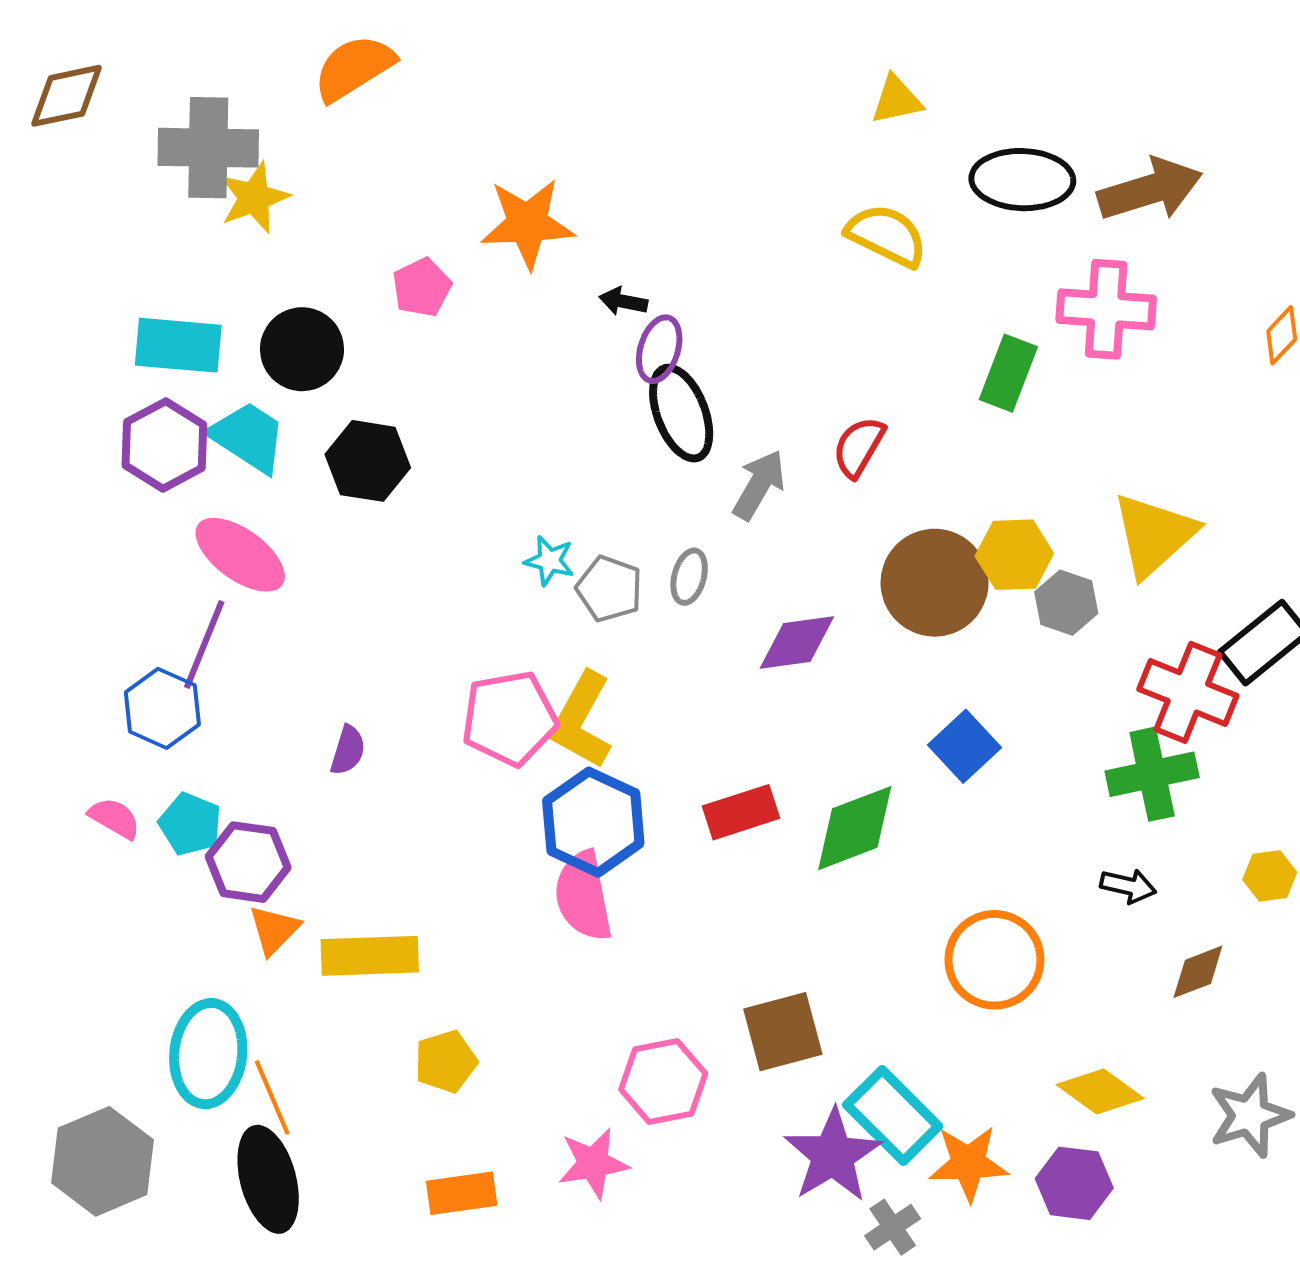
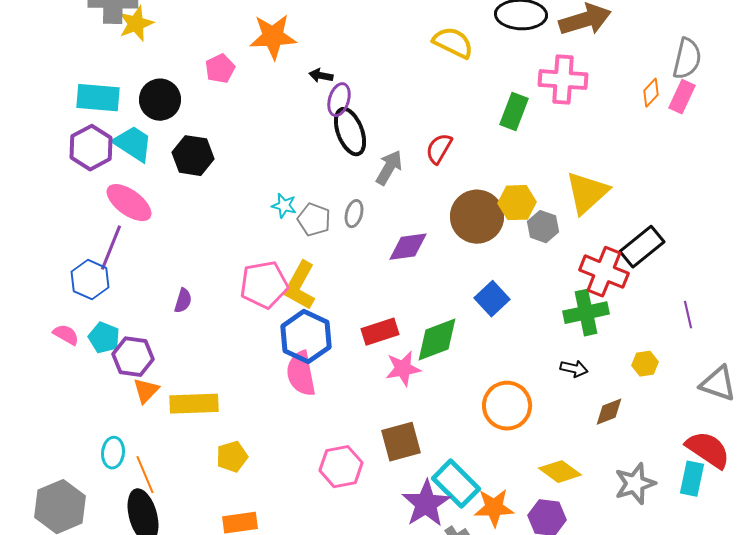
cyan ellipse: (208, 1054) -> (113, 453), size x0.6
pink star: (593, 1163) -> (403, 369), moved

